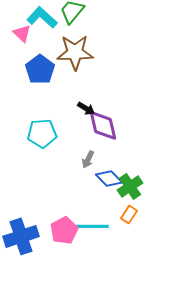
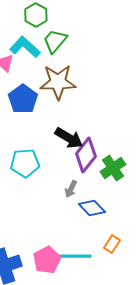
black arrow: (86, 108) -> (69, 138), size x1.6
purple diamond: (103, 125) -> (86, 155), turned 52
green cross: (130, 186) -> (113, 168), moved

